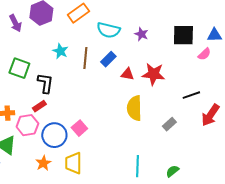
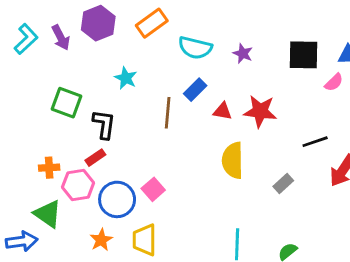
brown line: (85, 58) -> (168, 113), moved

